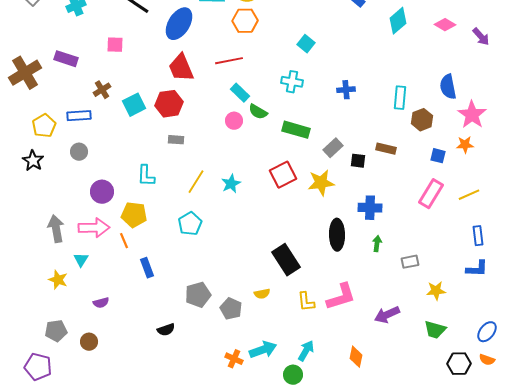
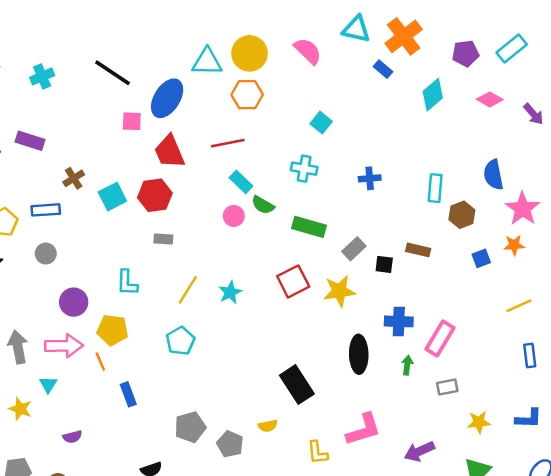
pink square: (115, 45) -> (132, 121), moved
blue square: (438, 156) -> (481, 258), turned -35
pink rectangle: (431, 194) -> (440, 338), moved
blue L-shape: (477, 269) -> (529, 419), moved
yellow L-shape: (306, 302) -> (317, 453), moved

